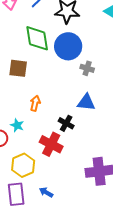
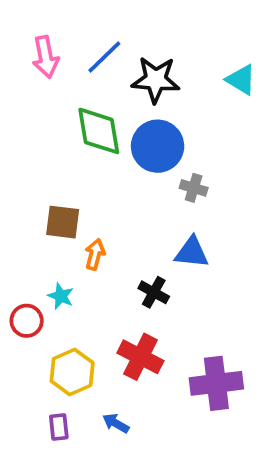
brown square: (18, 68) -> (63, 222), moved
red cross: (51, 144) -> (140, 357), moved
purple rectangle: (16, 194) -> (59, 427), size x0.6

